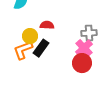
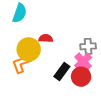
yellow circle: (30, 36) -> (29, 49), size x1.5
black rectangle: (41, 48) -> (62, 72), moved

